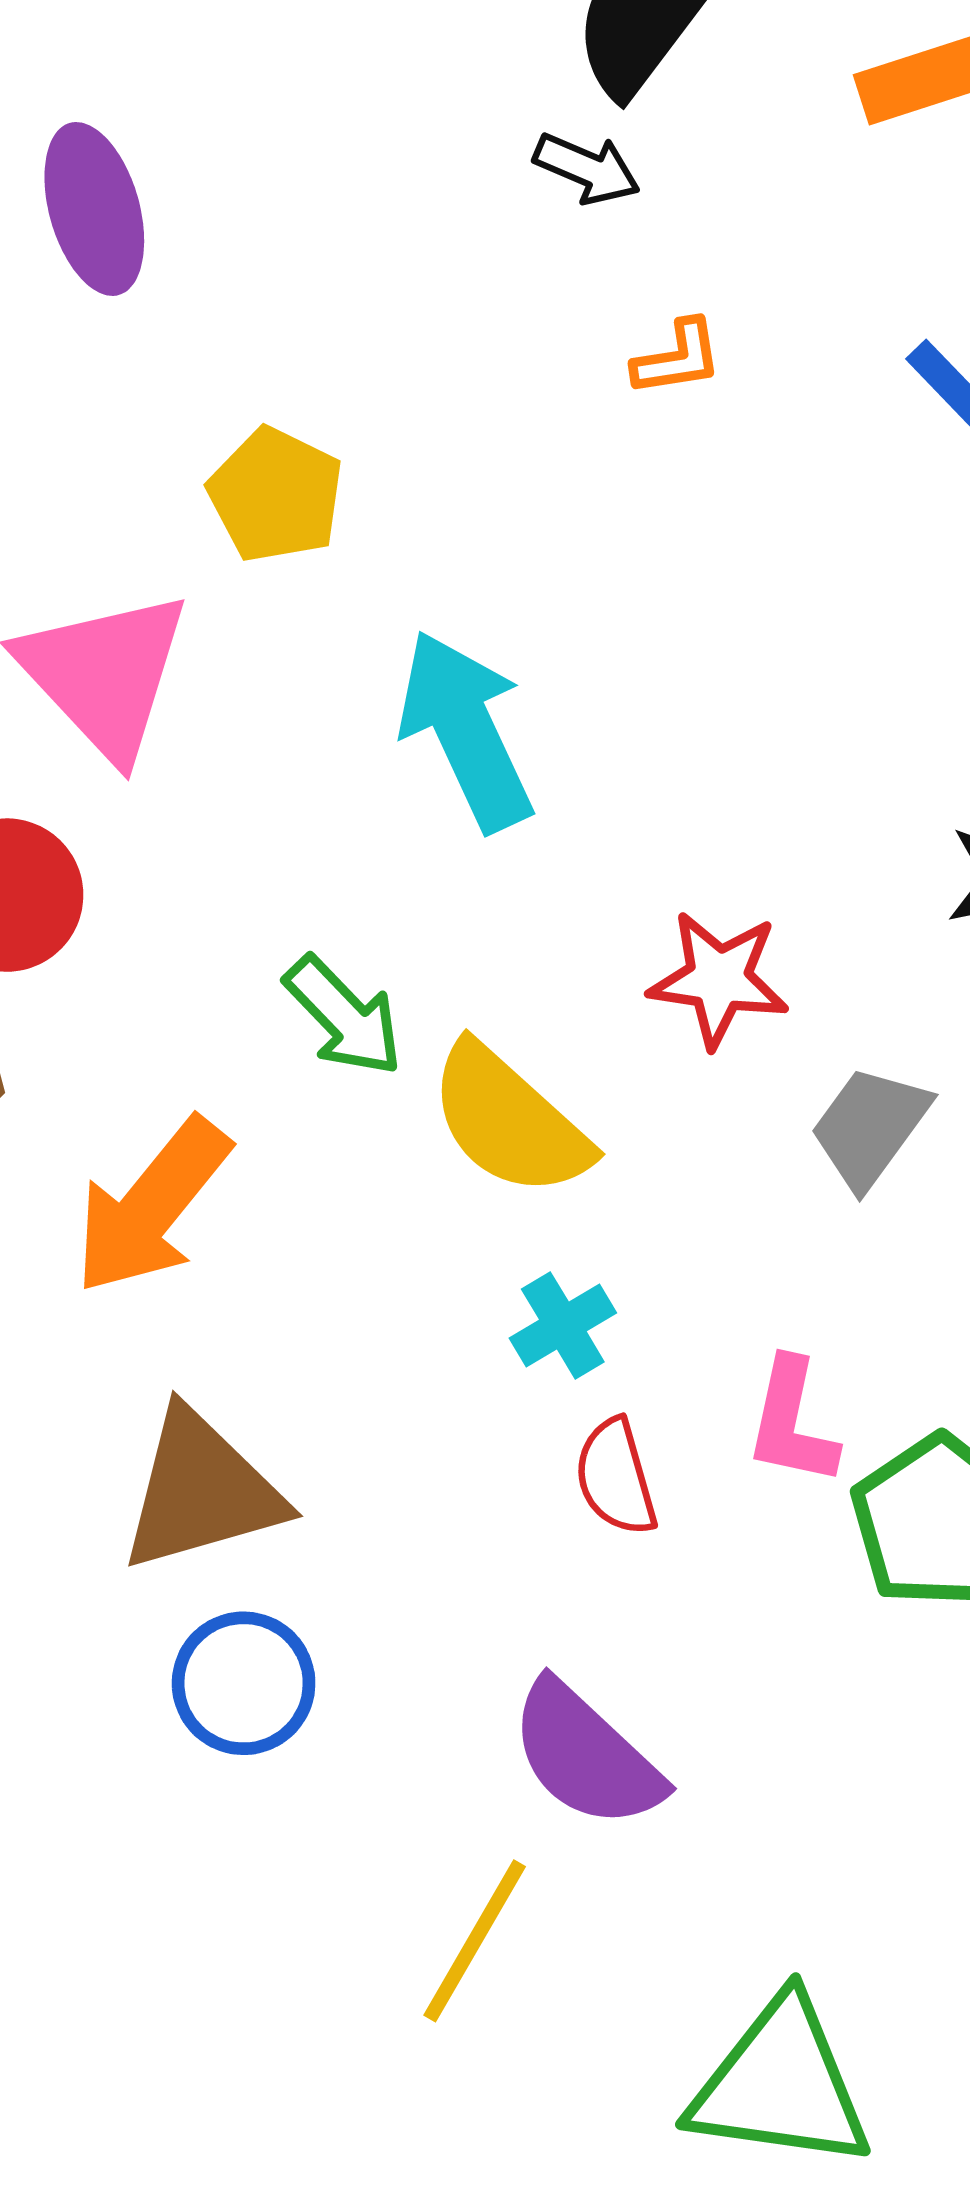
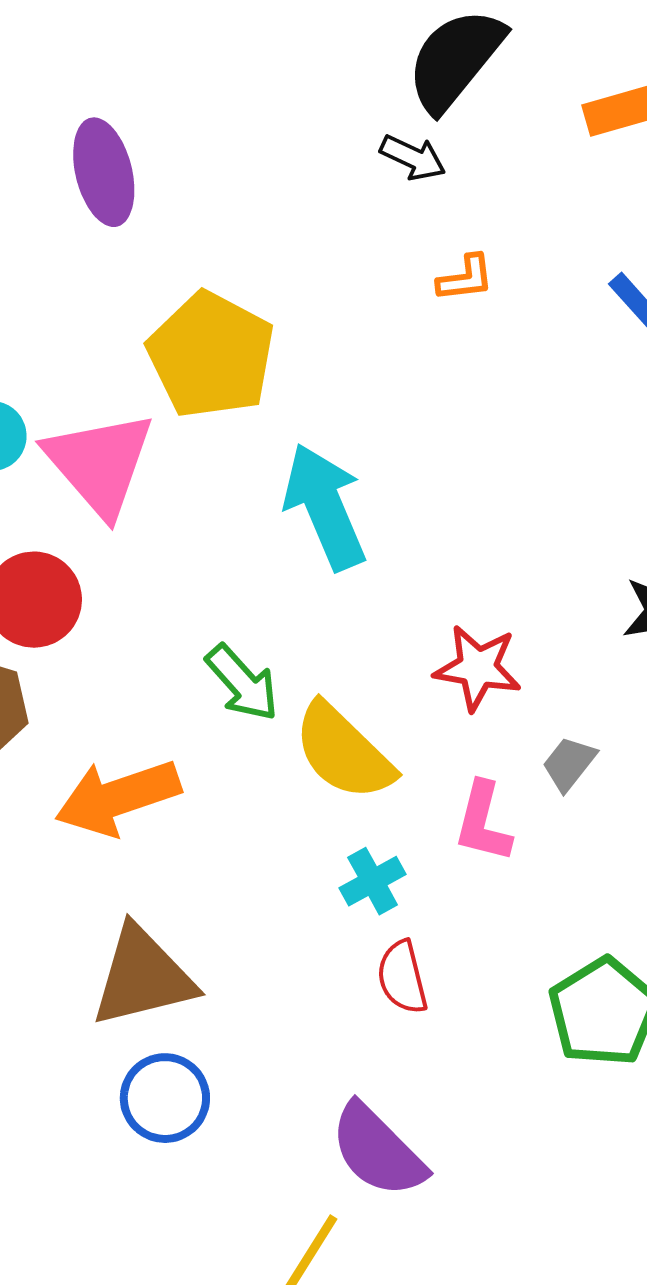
yellow pentagon: (276, 495) -> (211, 355), size x1.5
gray trapezoid: (870, 1127) -> (569, 764), size x0.7
orange arrow: (152, 1206) -> (118, 797), turned 30
pink L-shape: (792, 1422) -> (483, 822), moved

